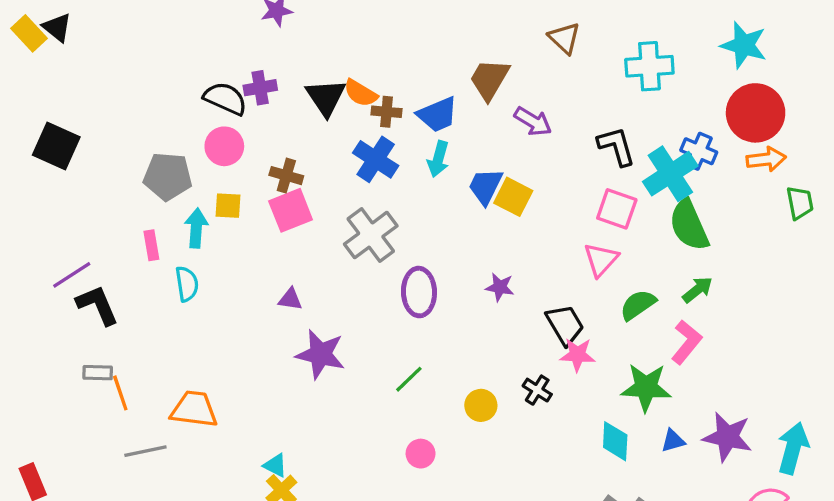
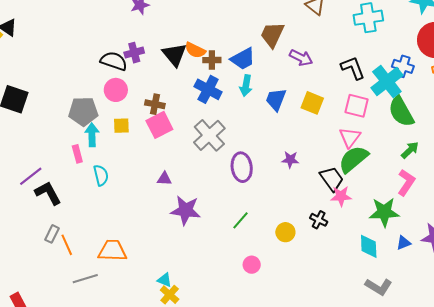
yellow square: (513, 197) -> (312, 103), moved
cyan arrow: (196, 228) -> (92, 135), moved
green semicircle: (638, 305) -> (353, 159), moved, size x1.4
gray rectangle: (98, 373) -> (52, 234), turned -60

